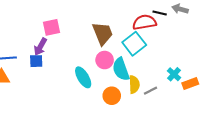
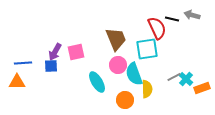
red semicircle: (144, 22) -> (157, 28), turned 75
pink square: (52, 27) -> (76, 52), moved
cyan square: (134, 44) -> (147, 49), turned 30
gray line: (150, 91) -> (174, 77), moved

